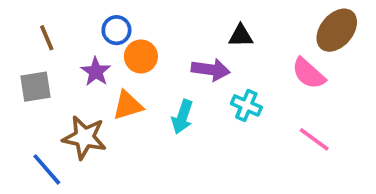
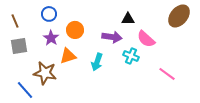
blue circle: (116, 30) -> (49, 14), moved
brown line: (47, 38) -> (15, 21), moved
pink semicircle: (309, 73) -> (146, 39), moved

